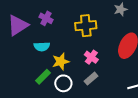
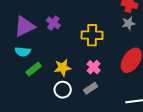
cyan semicircle: (42, 47) -> (23, 52), moved
green rectangle: (43, 77) -> (34, 69), moved

